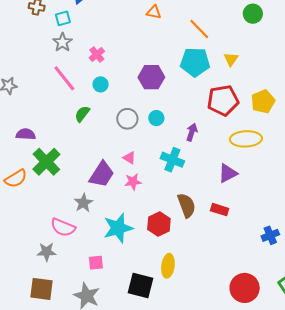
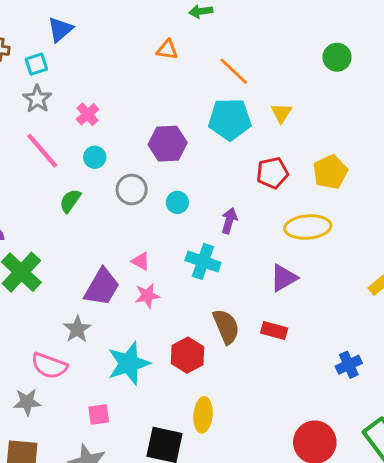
green circle: (253, 14) -> (337, 57), moved
red pentagon: (223, 100) -> (272, 173), size x0.7
gray circle: (127, 119) -> (132, 190), moved

